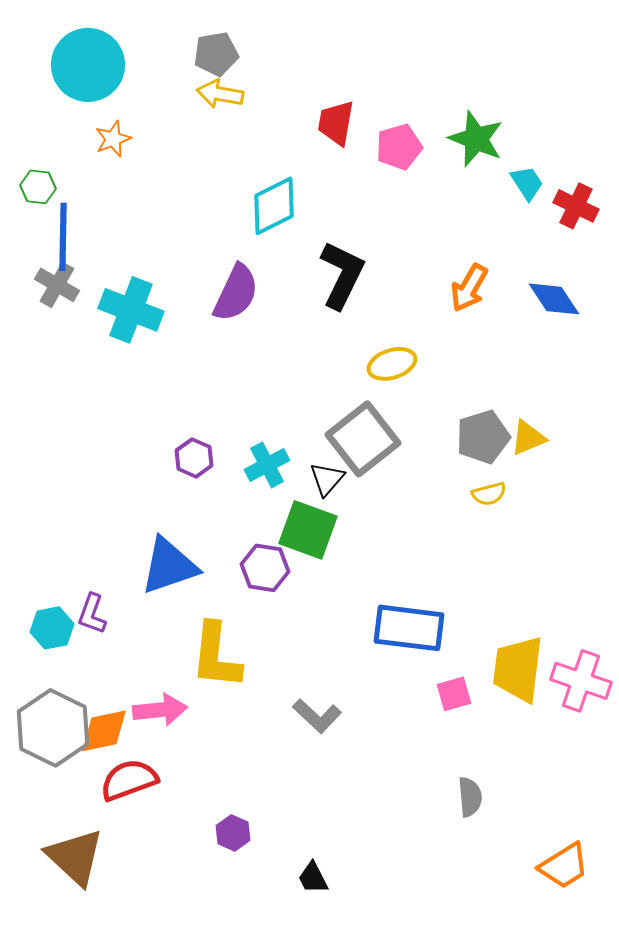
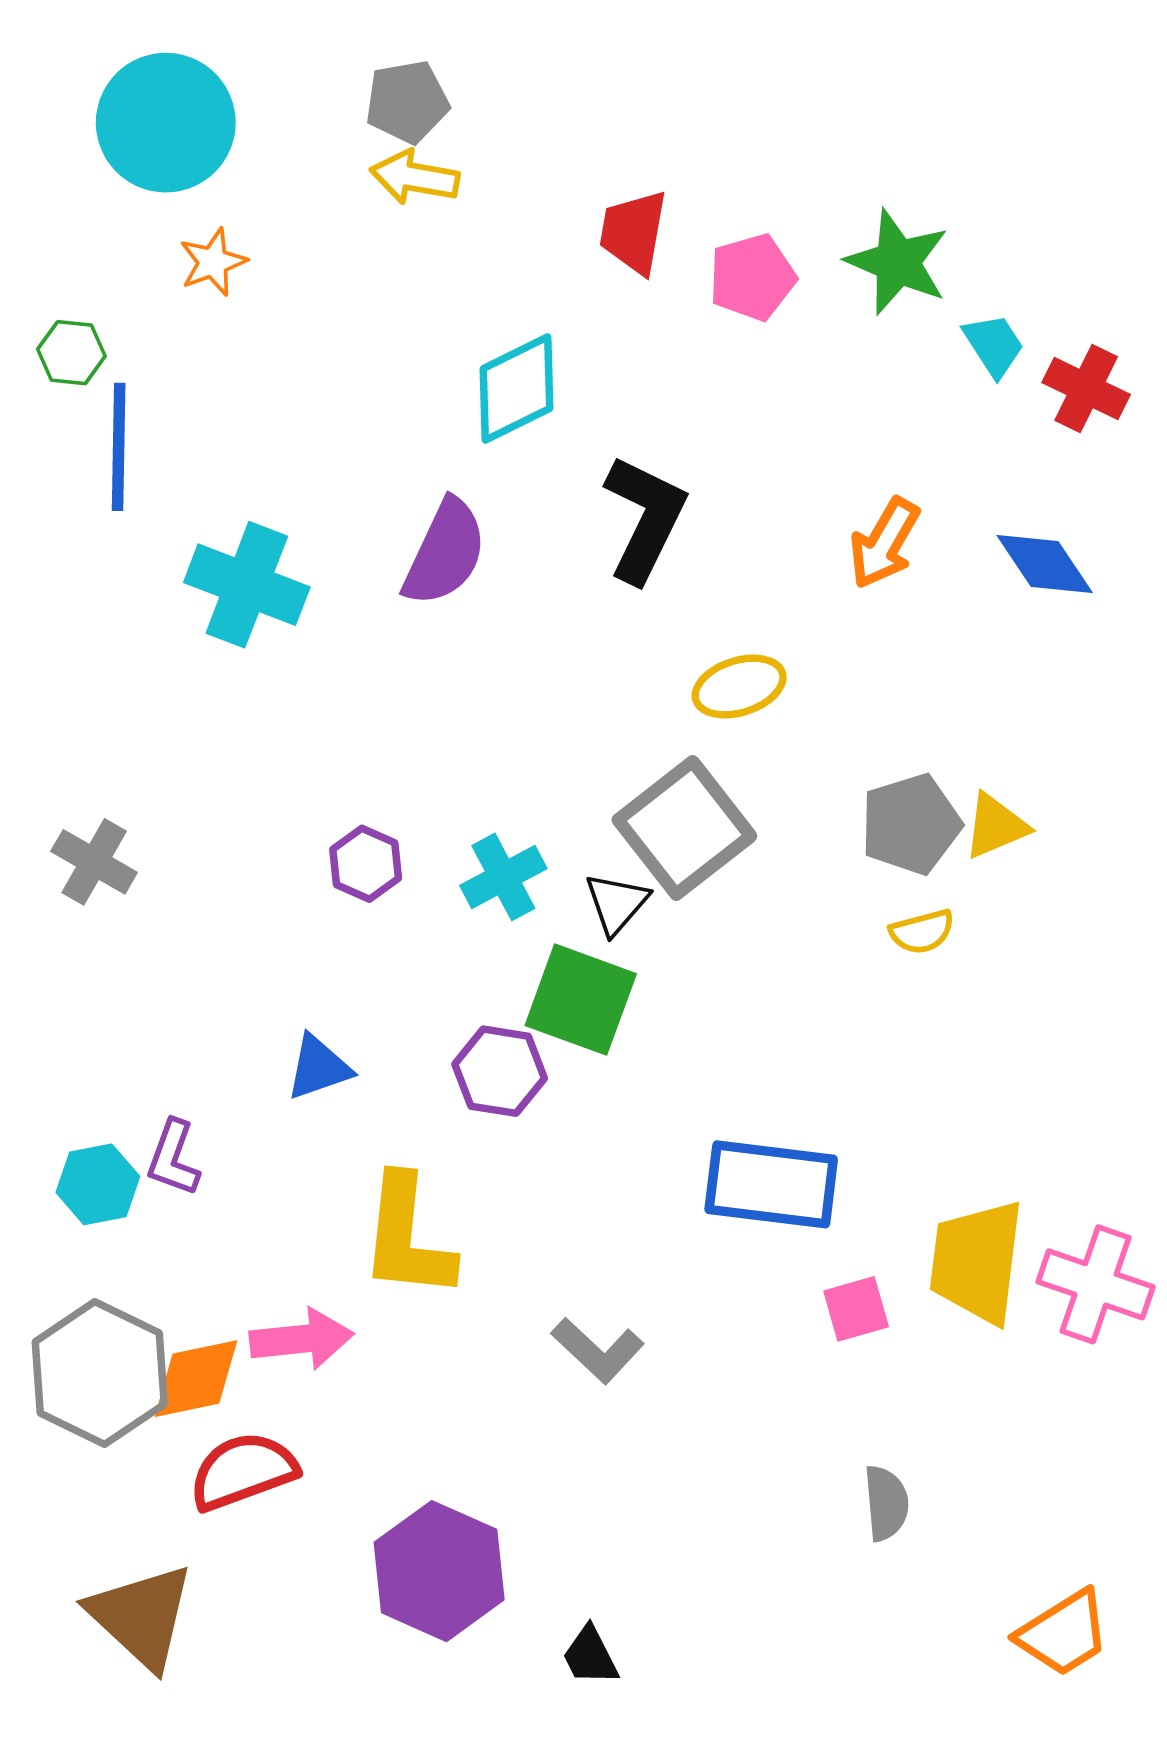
gray cross: (57, 285) -> (94, 862), moved
blue triangle: (169, 566) -> (319, 1067), size x0.6
purple hexagon: (233, 833) -> (439, 1571), size x2.0

